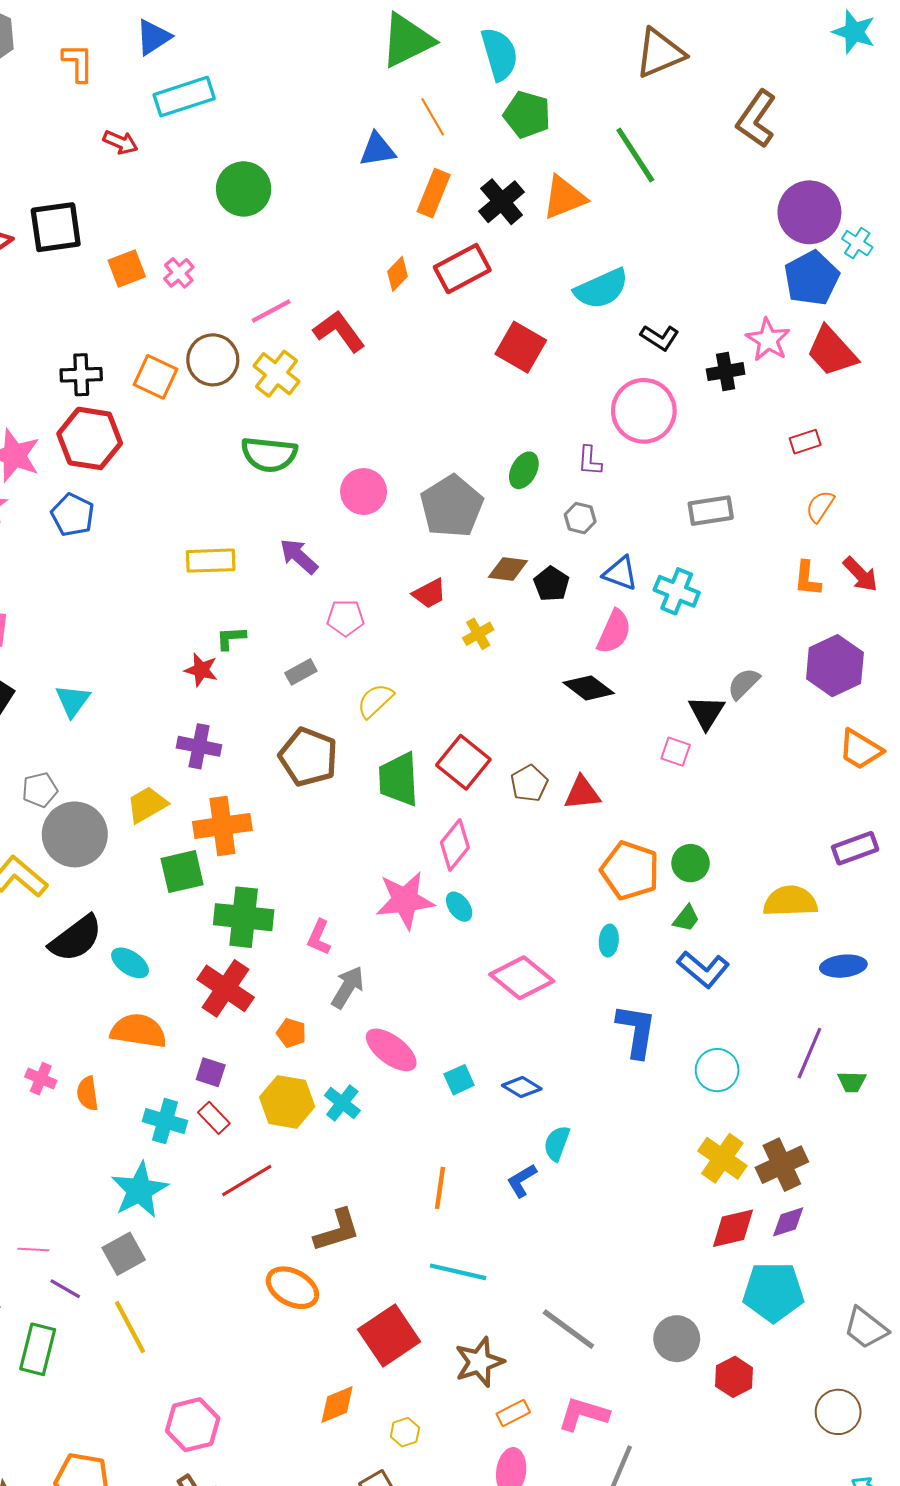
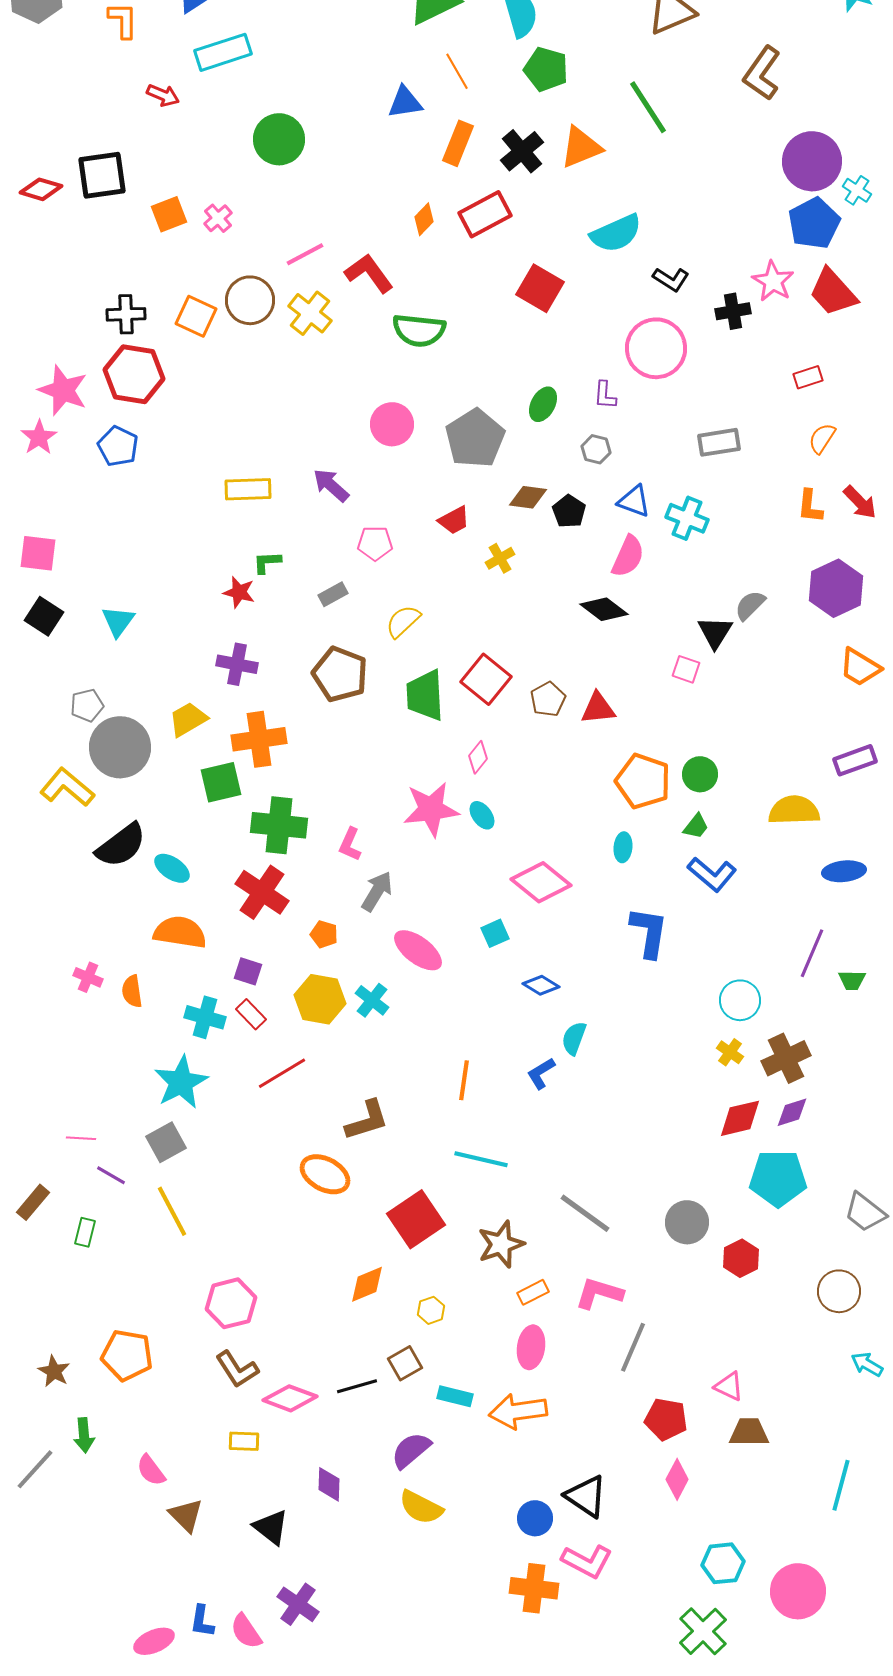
green semicircle: (269, 454) -> (419, 330), moved
pink diamond: (455, 845) -> (478, 757), size x0.7
cyan circle: (717, 1070) -> (740, 1000), moved
cyan square: (459, 1080) -> (495, 933), moved
yellow cross: (722, 1158) -> (730, 1052), size x0.6
green rectangle: (38, 1349) -> (85, 1232), size x0.6

